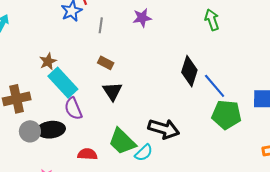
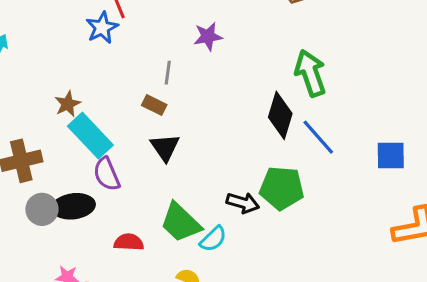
green arrow: (212, 20) -> (310, 73), moved, size x1.4
gray line: (101, 25) -> (168, 73), moved
green pentagon: (226, 115) -> (282, 188), moved
black arrow: (164, 129) -> (243, 203), size x0.7

